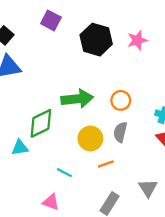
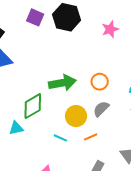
black hexagon: (96, 40) -> (67, 17), moved
gray semicircle: (120, 132) -> (101, 109), turned 36
cyan line: (64, 173) -> (60, 138), moved

